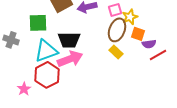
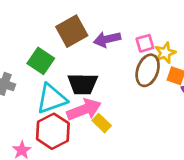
green square: (38, 23) -> (41, 61), turned 36
yellow rectangle: (116, 52) -> (102, 123), moved

